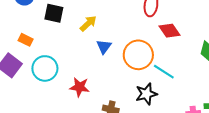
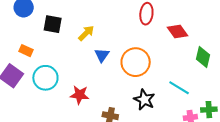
red diamond: (169, 31) -> (177, 32), moved
cyan line: (164, 72) -> (179, 88), moved
black star: (146, 94) -> (144, 100), turned -30

